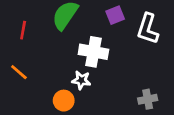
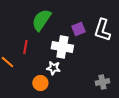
purple square: (115, 15) -> (78, 29), moved
red line: (23, 30) -> (25, 47), moved

